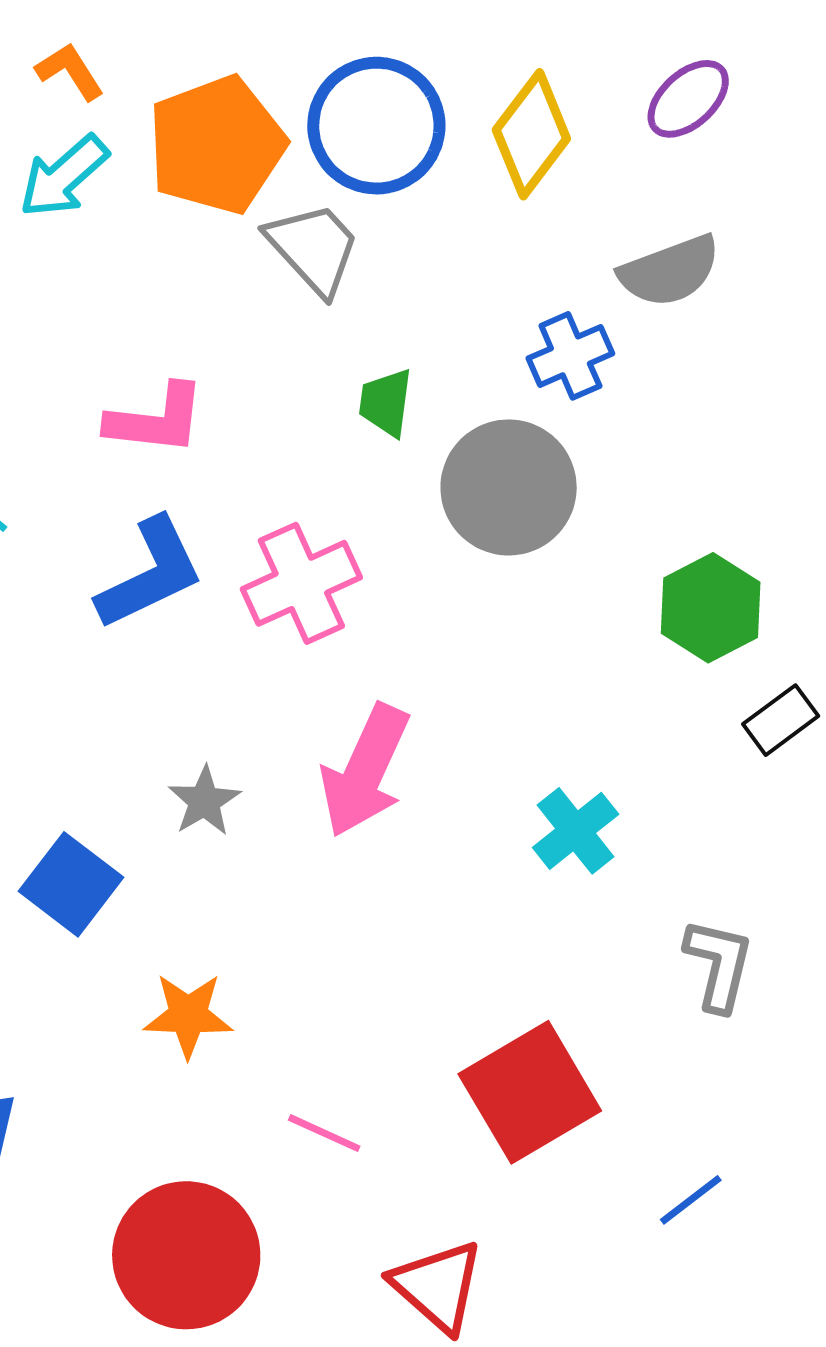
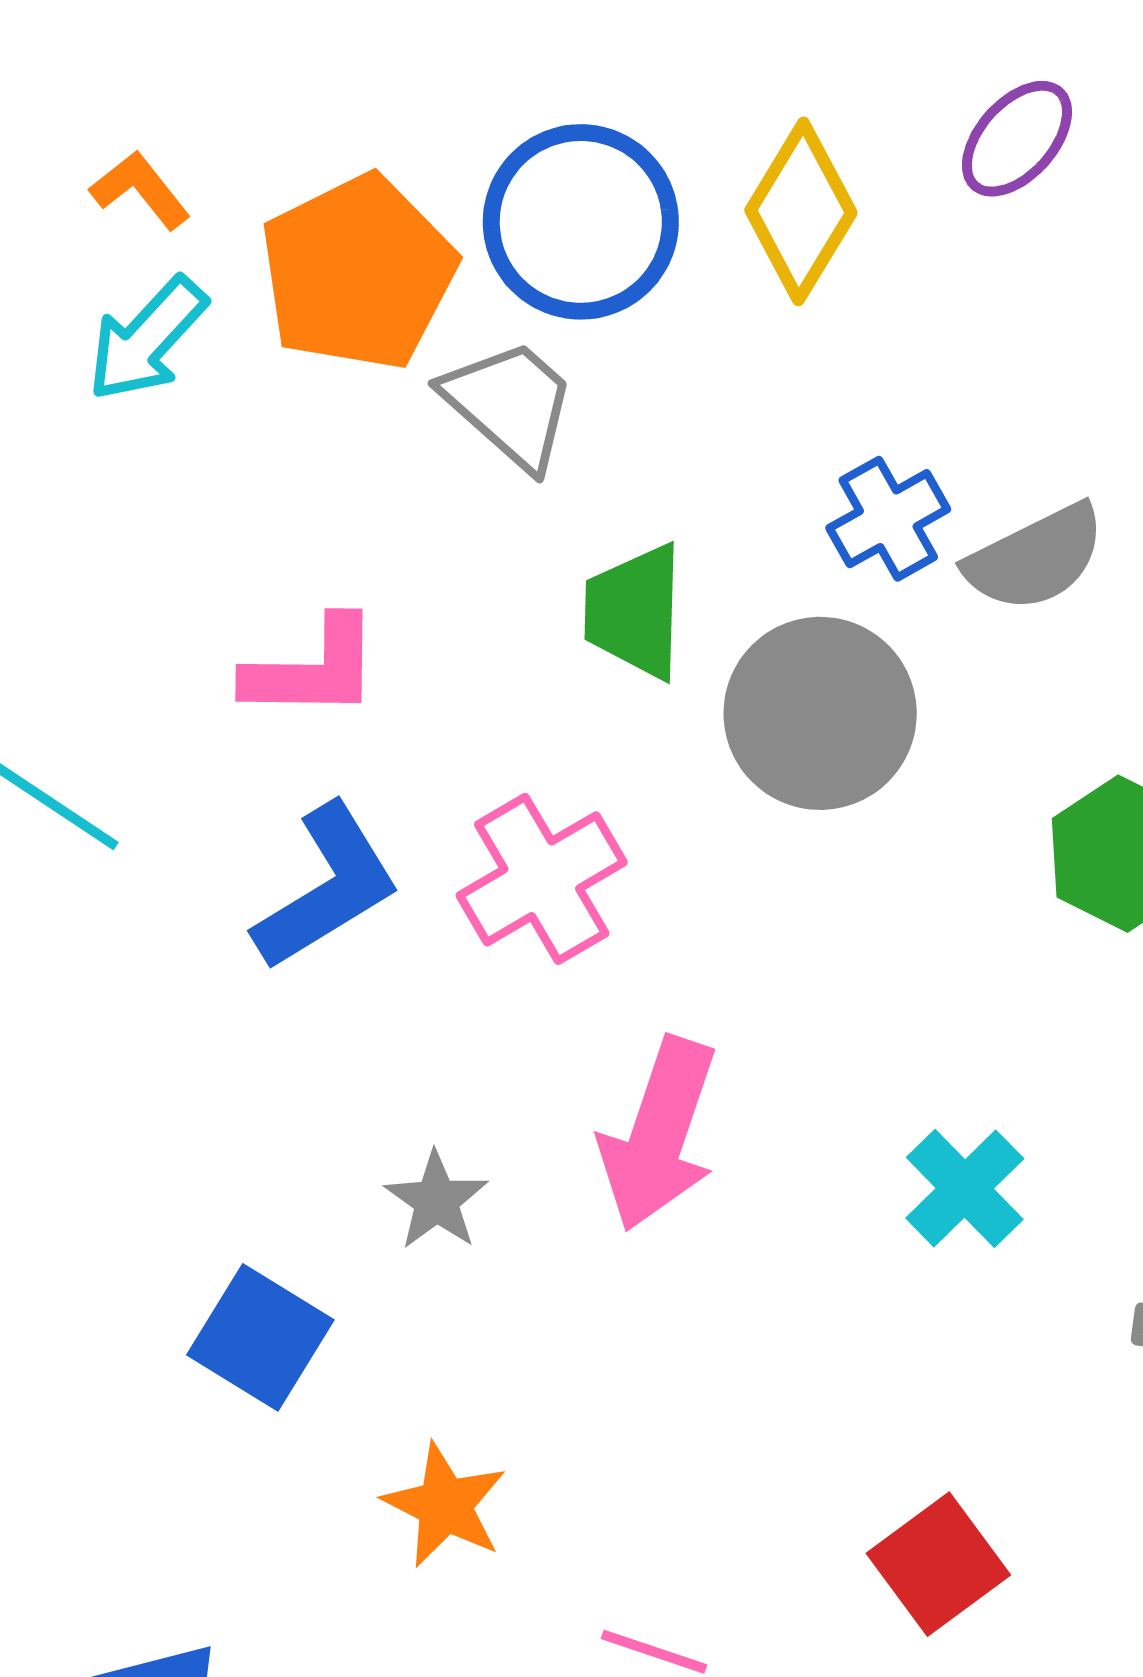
gray semicircle: (670, 271) -> (1035, 558), moved
green trapezoid: (386, 403) -> (634, 611), size x1.4
orange star: (188, 1015) -> (445, 1505), turned 30
red square: (530, 1092) -> (938, 1564), size x0.7

